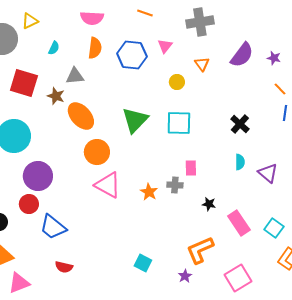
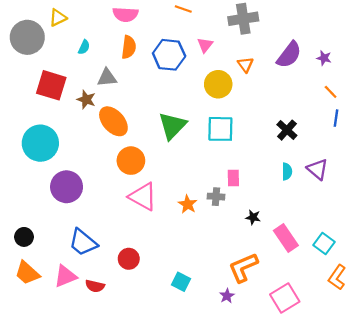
yellow circle: (177, 82) -> (218, 84), size x1.6
purple triangle: (268, 173) -> (317, 169), moved
red circle: (29, 204) -> (129, 259), moved
pink triangle: (19, 283) -> (65, 276), moved

